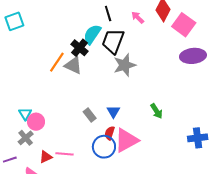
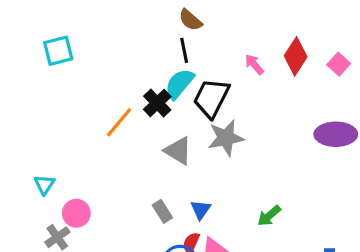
black line: (108, 14) -> (184, 50), moved
pink square: (184, 25) -> (339, 64), moved, size x0.6
gray triangle: (73, 65) -> (178, 151), moved
green arrow: (157, 111) -> (269, 216), turned 77
cyan triangle: (25, 114) -> (44, 185), moved

